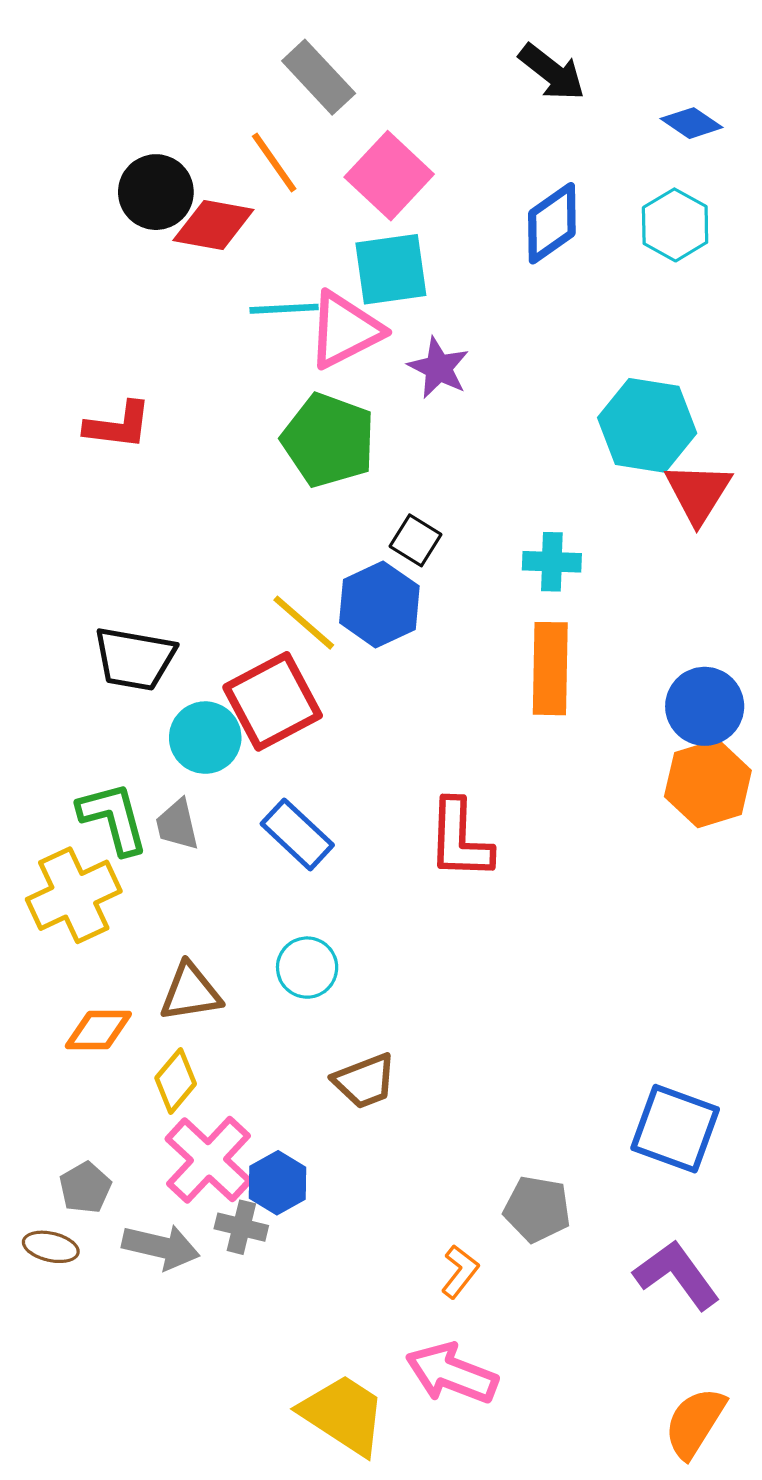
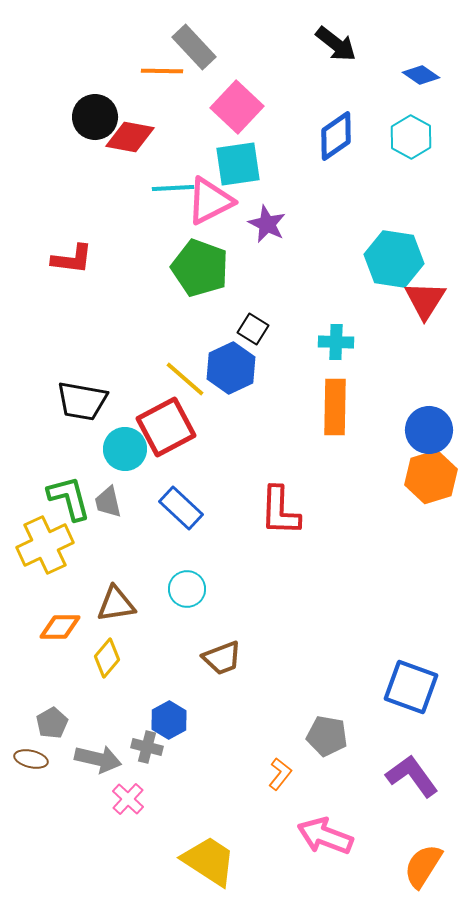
orange line: (274, 162) -> (162, 71), moved, turned -54
pink cross: (208, 1160) -> (128, 799), moved, size x0.6
pink arrow: (452, 1373) -> (325, 836), moved

